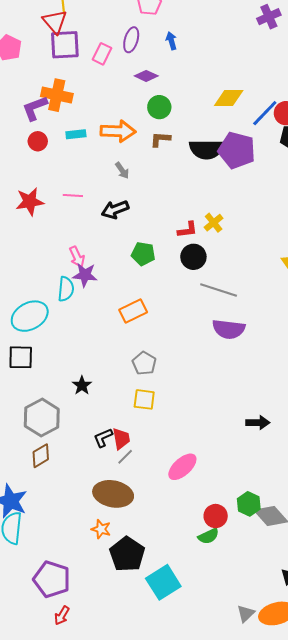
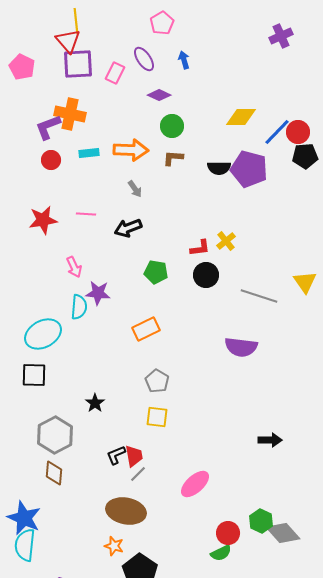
purple ellipse: (131, 40) -> (144, 59), turned -50
black semicircle: (207, 149) -> (219, 168), size x0.7
pink arrow: (77, 257) -> (74, 267), moved
gray line: (219, 290) -> (259, 296), moved
brown diamond: (41, 456) -> (54, 473), turned -55

